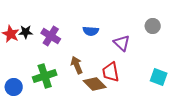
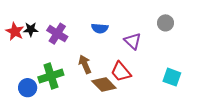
red trapezoid: (111, 72) -> (121, 72), turned -30
blue circle: (14, 87) -> (28, 88), moved

